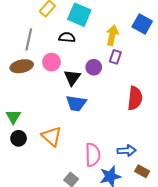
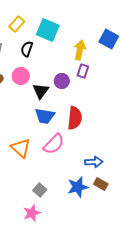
black semicircle: (67, 37) -> (27, 49), moved, turned -77
red semicircle: (135, 98) -> (75, 118), moved
pink semicircle: (93, 155) -> (54, 144), moved, turned 45
brown rectangle: (142, 171) -> (101, 184), moved

